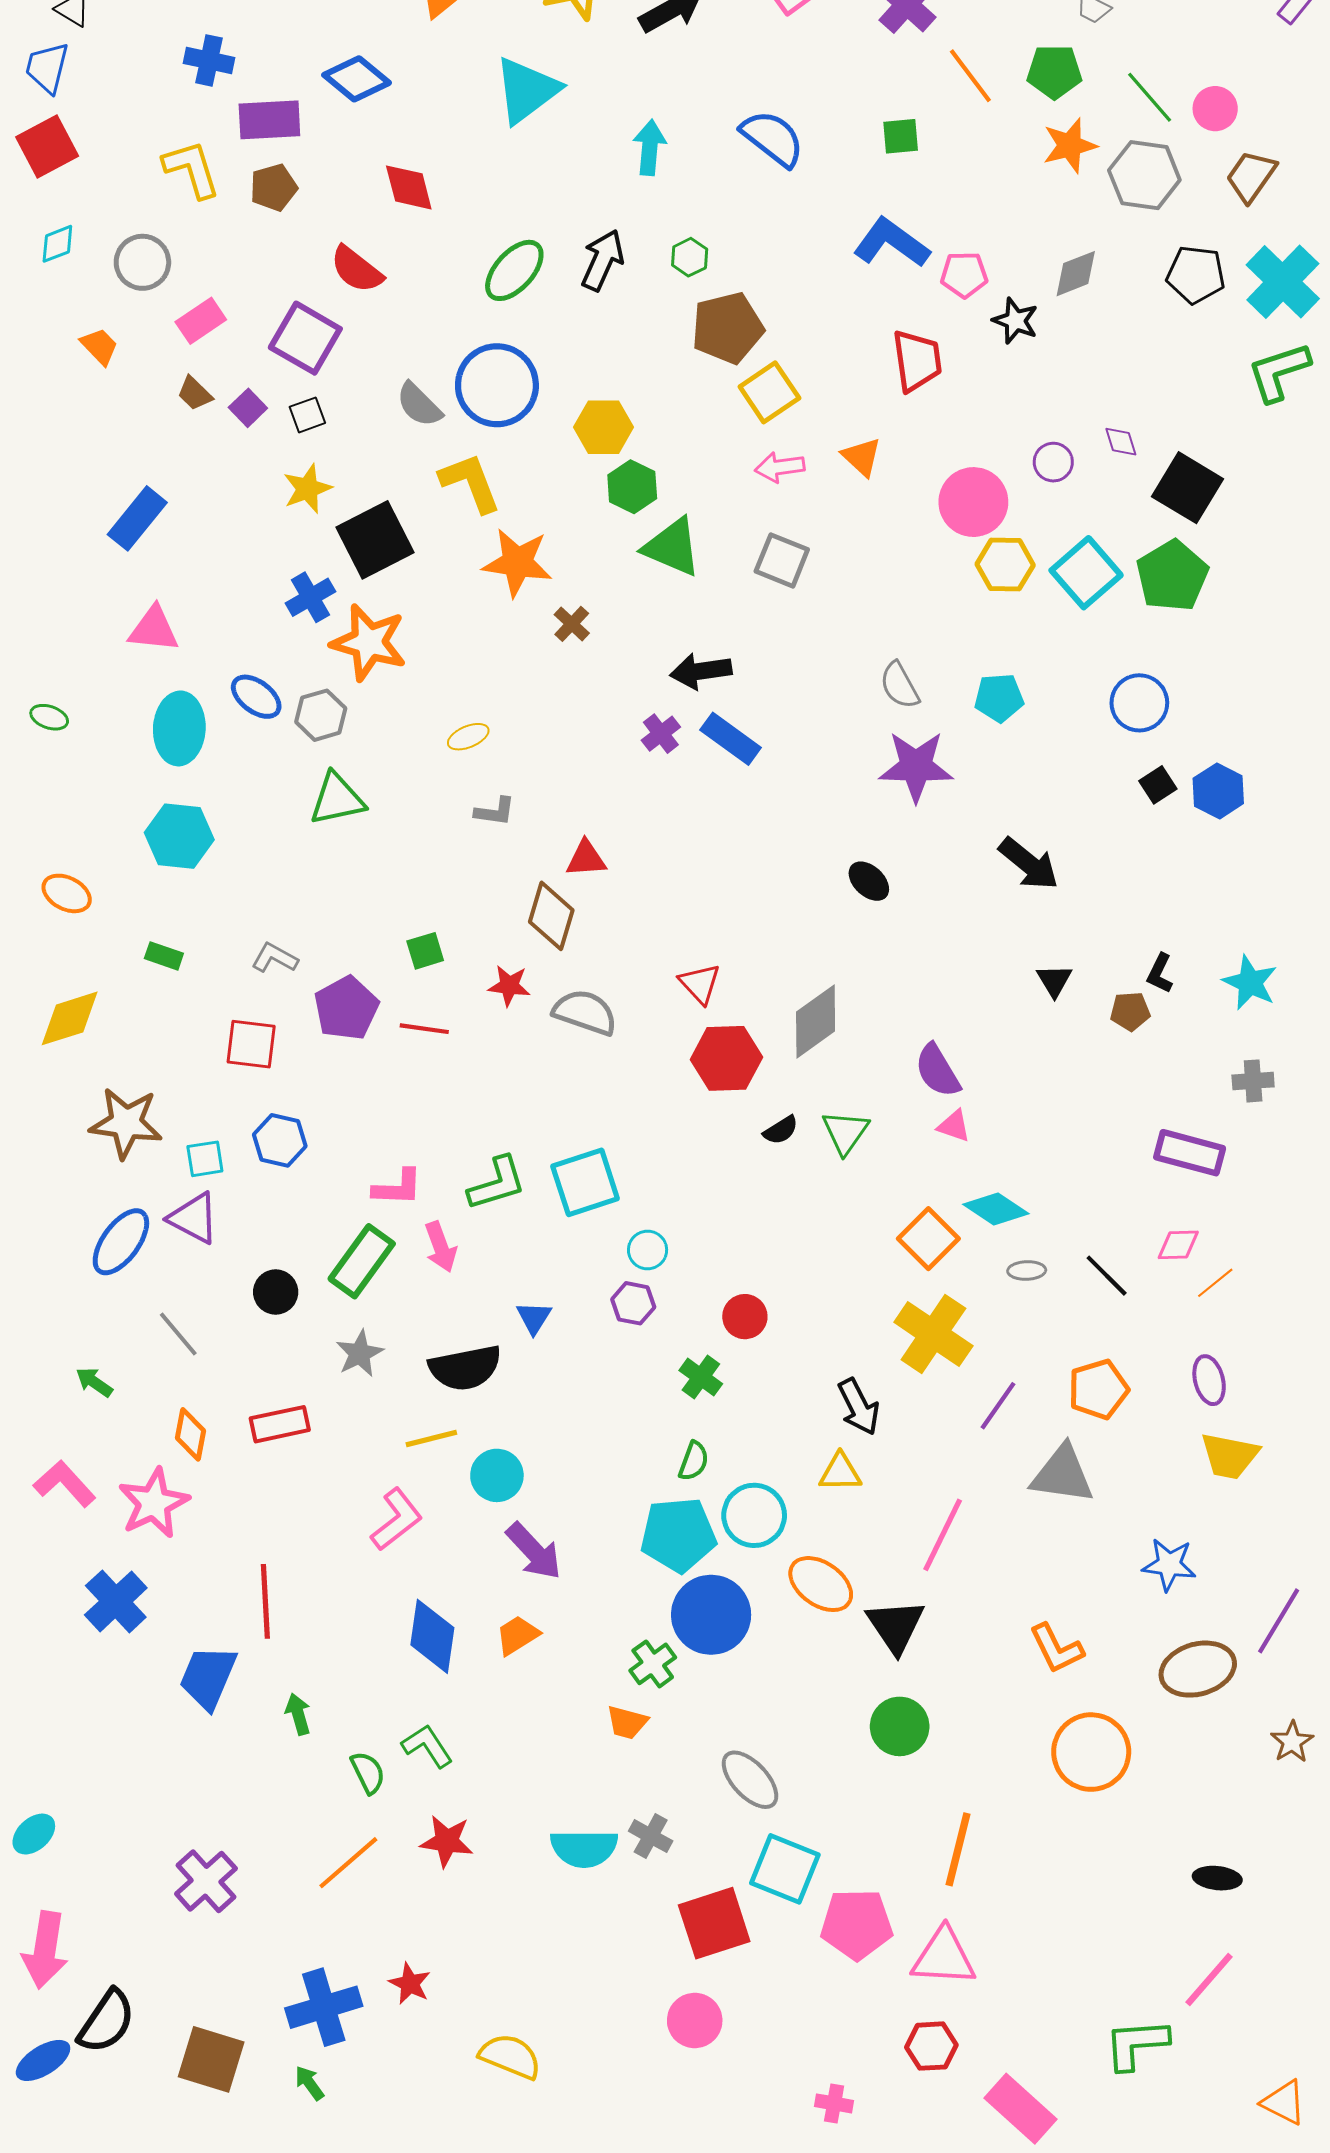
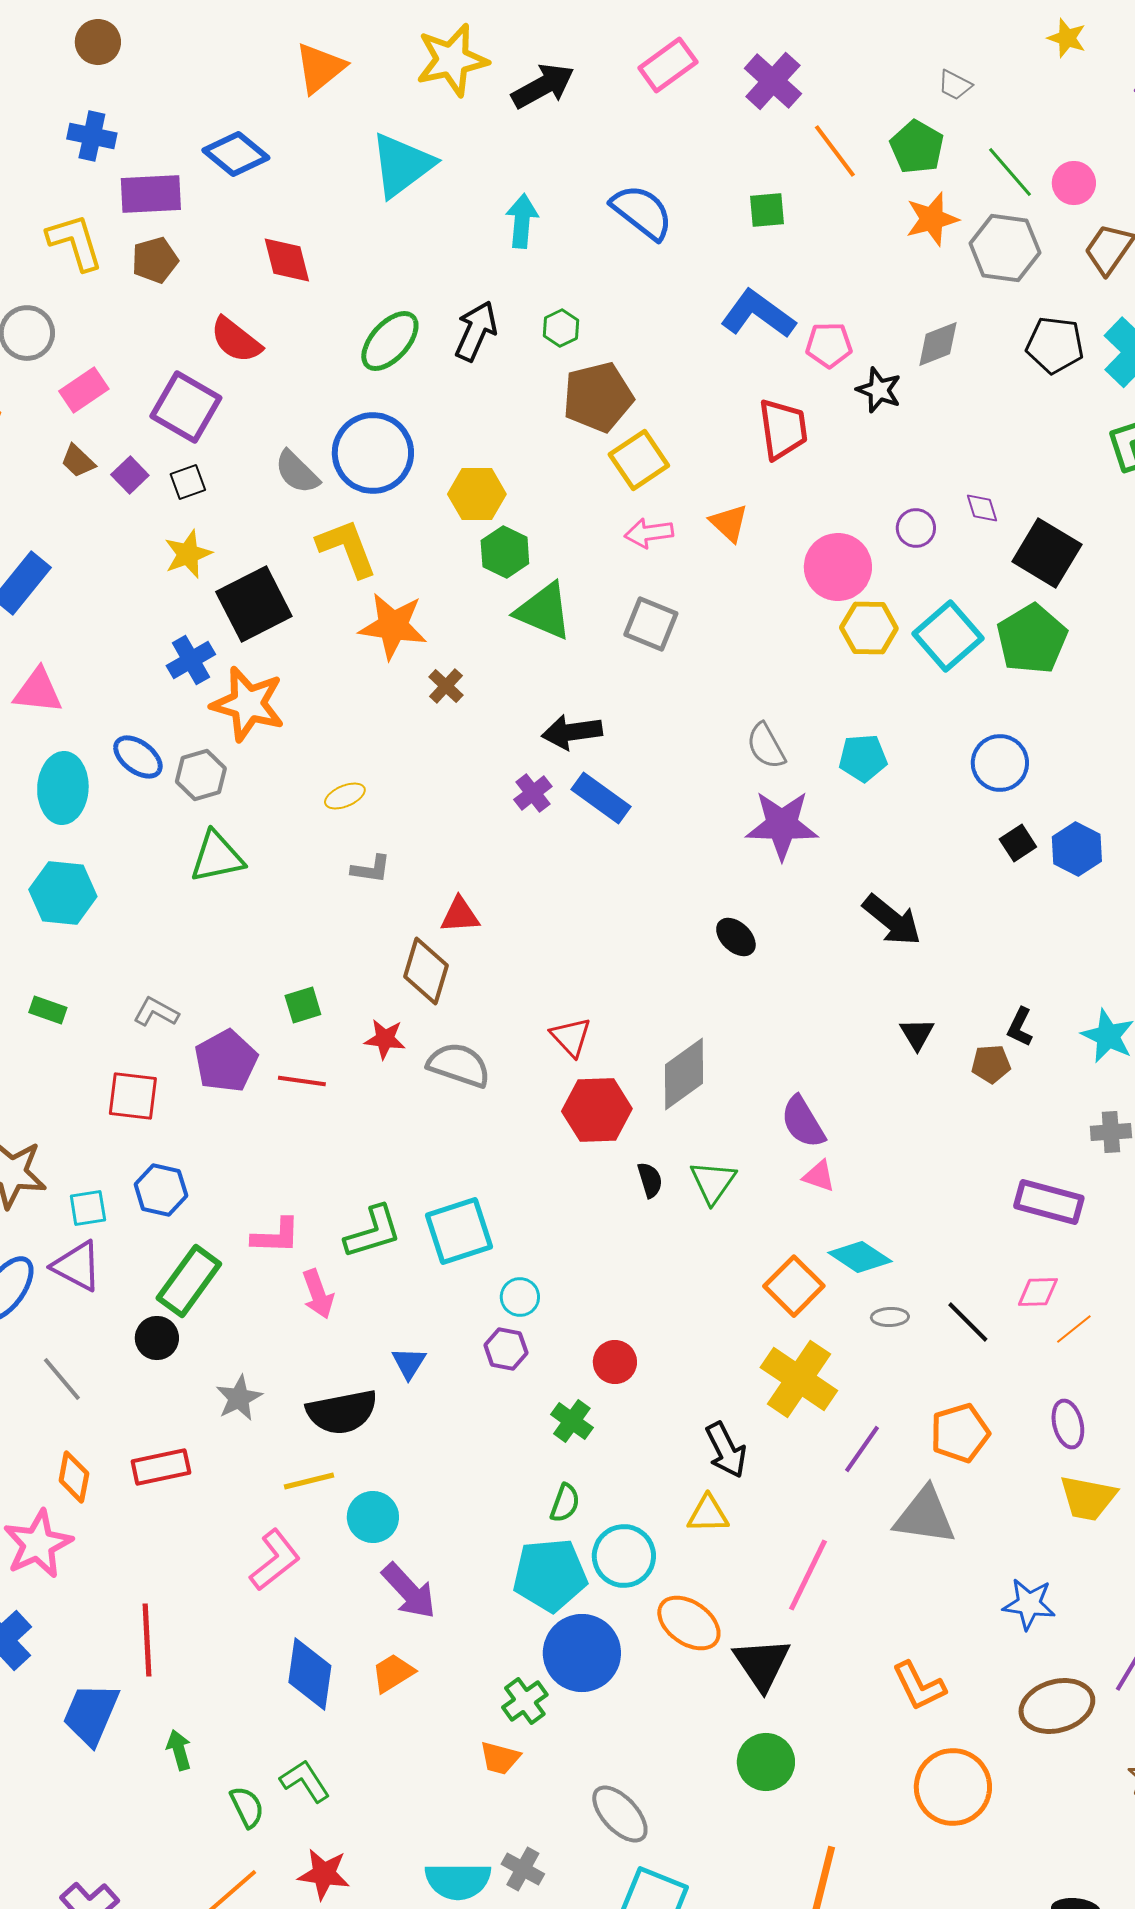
green pentagon: (1054, 72) -> (917, 147), turned 30
black semicircle: (781, 1130) -> (650, 1180), turned -75
green rectangle: (362, 1261) -> (189, 1281), moved

